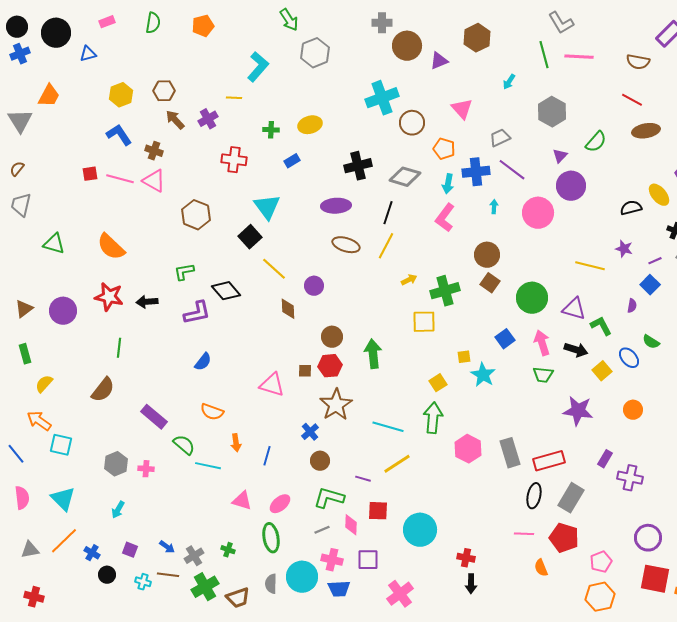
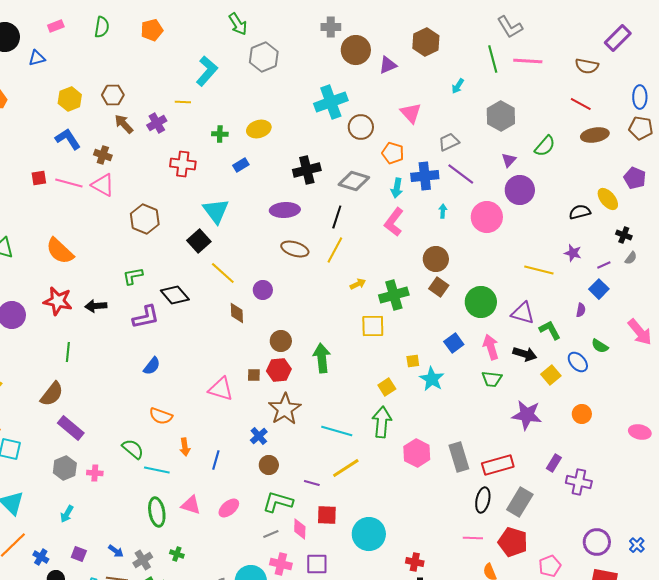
purple rectangle: (154, 417) -> (71, 428), moved
green ellipse: (271, 538) -> (157, 512), moved

